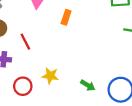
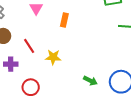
yellow star: (50, 76) -> (53, 57), moved

